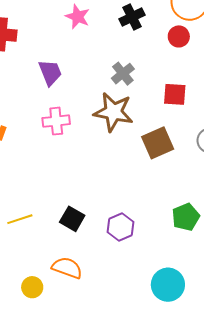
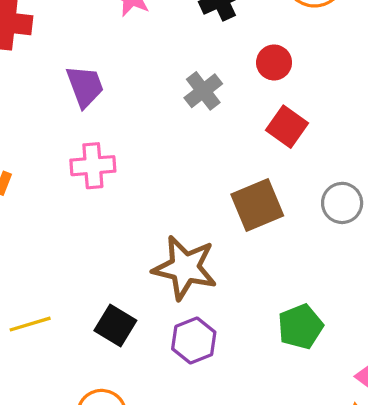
red circle: (179, 36) -> (274, 62), moved
red square: (175, 94) -> (287, 127), turned 30
brown star: (113, 112) -> (185, 268), moved

